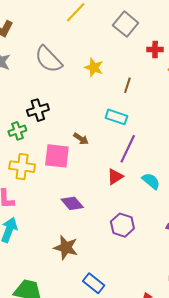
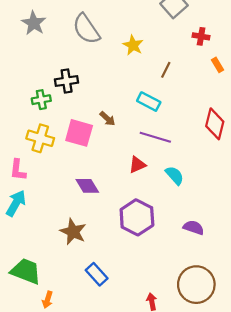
purple line: (128, 149) -> (155, 137), turned 72
purple hexagon: (122, 225) -> (137, 217), size x1.4

